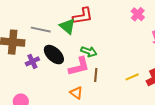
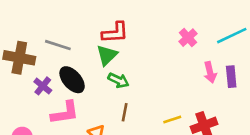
green triangle: (68, 26) -> (107, 55), moved, turned 30
purple cross: (32, 61) -> (43, 86), turned -32
pink L-shape: (79, 66) -> (65, 113), moved

